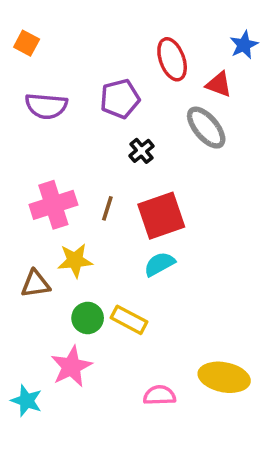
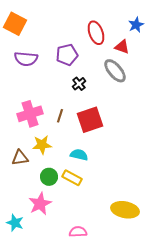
orange square: (27, 43) -> (15, 24), size x1.6
cyan semicircle: (159, 264) -> (79, 155), moved, turned 42
pink semicircle: (159, 395) -> (78, 232), moved

